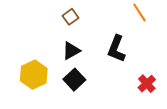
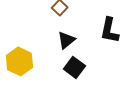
yellow hexagon: (34, 75) -> (19, 61), moved

